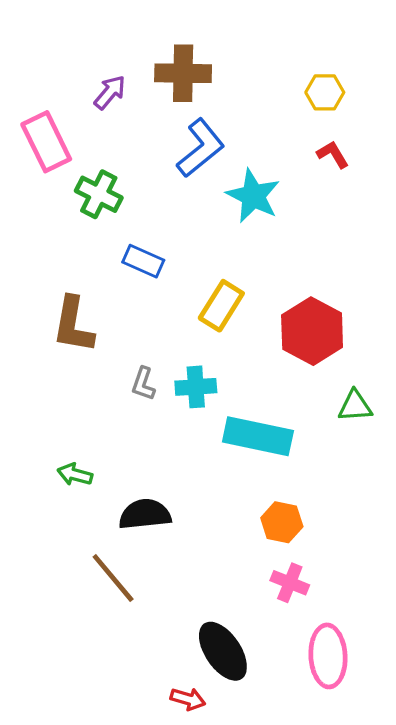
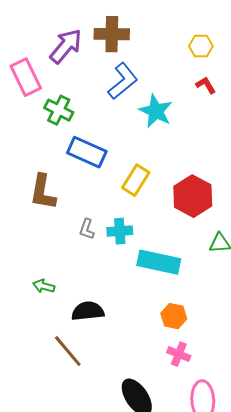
purple arrow: (110, 92) -> (66, 46), size x1.6
blue rectangle: (143, 261) -> (87, 152), size x1.5

